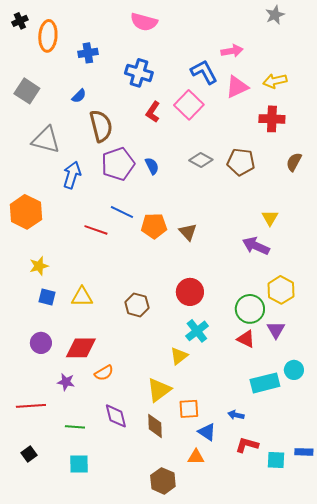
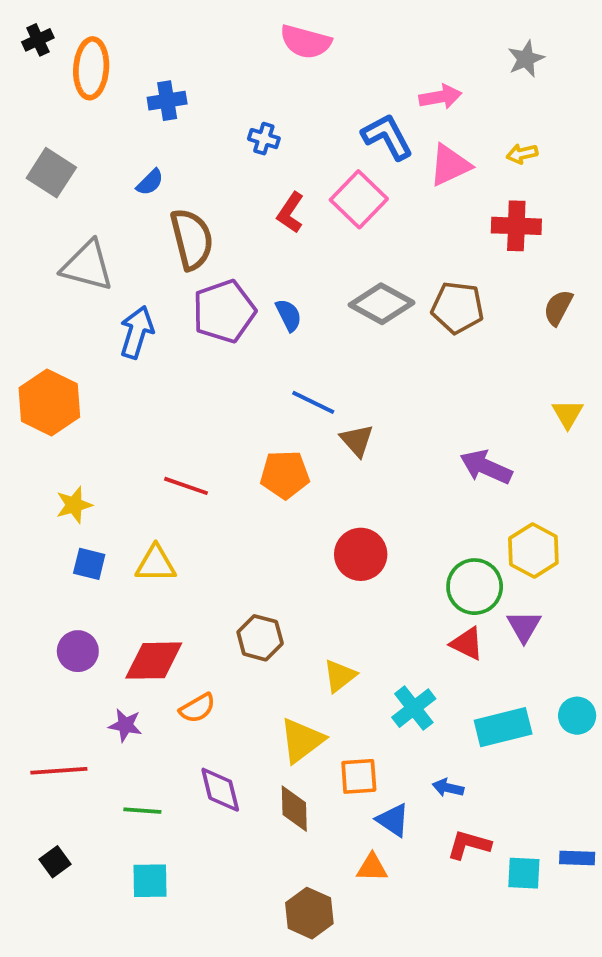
gray star: (275, 15) -> (526, 59), moved
pink semicircle: (144, 22) -> (306, 42), moved
blue cross: (139, 73) -> (264, 139), size x0.6
yellow arrow: (275, 81) -> (522, 154), size x0.7
gray diamond: (201, 160) -> (382, 304), size x1.4
blue line: (122, 212) -> (313, 402), moved
yellow triangle: (270, 218) -> (568, 414), moved
orange pentagon: (154, 226) -> (285, 475), moved
red line: (96, 230) -> (186, 486), moved
brown hexagon: (137, 305) -> (260, 638), moved
cyan cross: (197, 331) -> (414, 708), moved
cyan circle: (294, 370) -> (577, 716), moved

